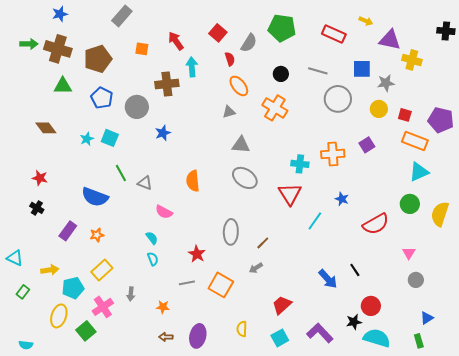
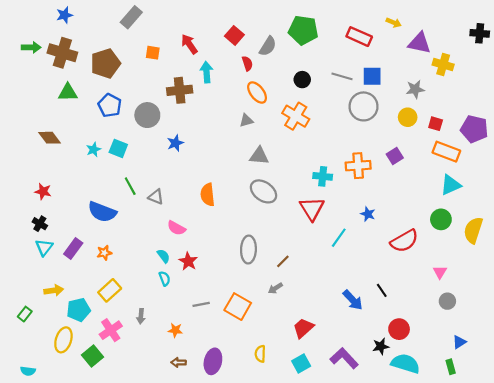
blue square: (362, 69) -> (372, 76), moved
red star: (197, 254) -> (188, 261), moved
cyan triangle: (15, 258) -> (44, 247), moved, turned 42

